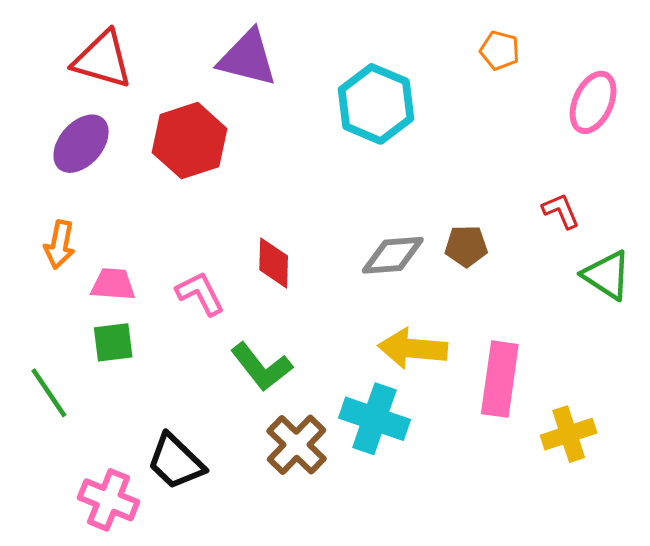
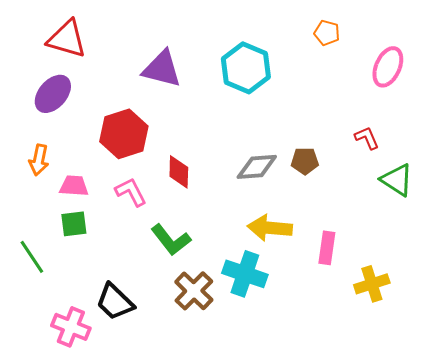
purple triangle: (248, 58) -> (162, 69), moved
red hexagon: (190, 141) -> (124, 134), moved
pink rectangle: (500, 379) -> (327, 248), size x0.7

